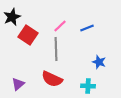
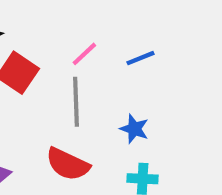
blue star: (99, 62) -> (134, 129), moved

